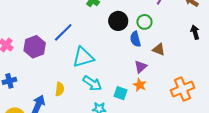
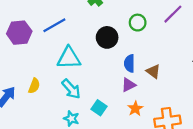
black circle: (118, 21) -> (107, 37), moved
green circle: (144, 22) -> (138, 23), moved
blue semicircle: (135, 39) -> (129, 63), moved
orange star: (140, 85) -> (135, 109), moved

